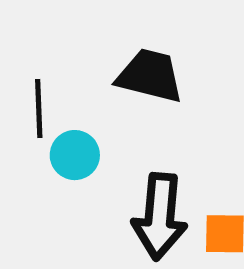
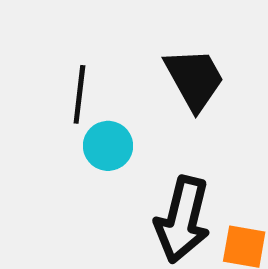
black trapezoid: (150, 76) -> (194, 79), turned 38

